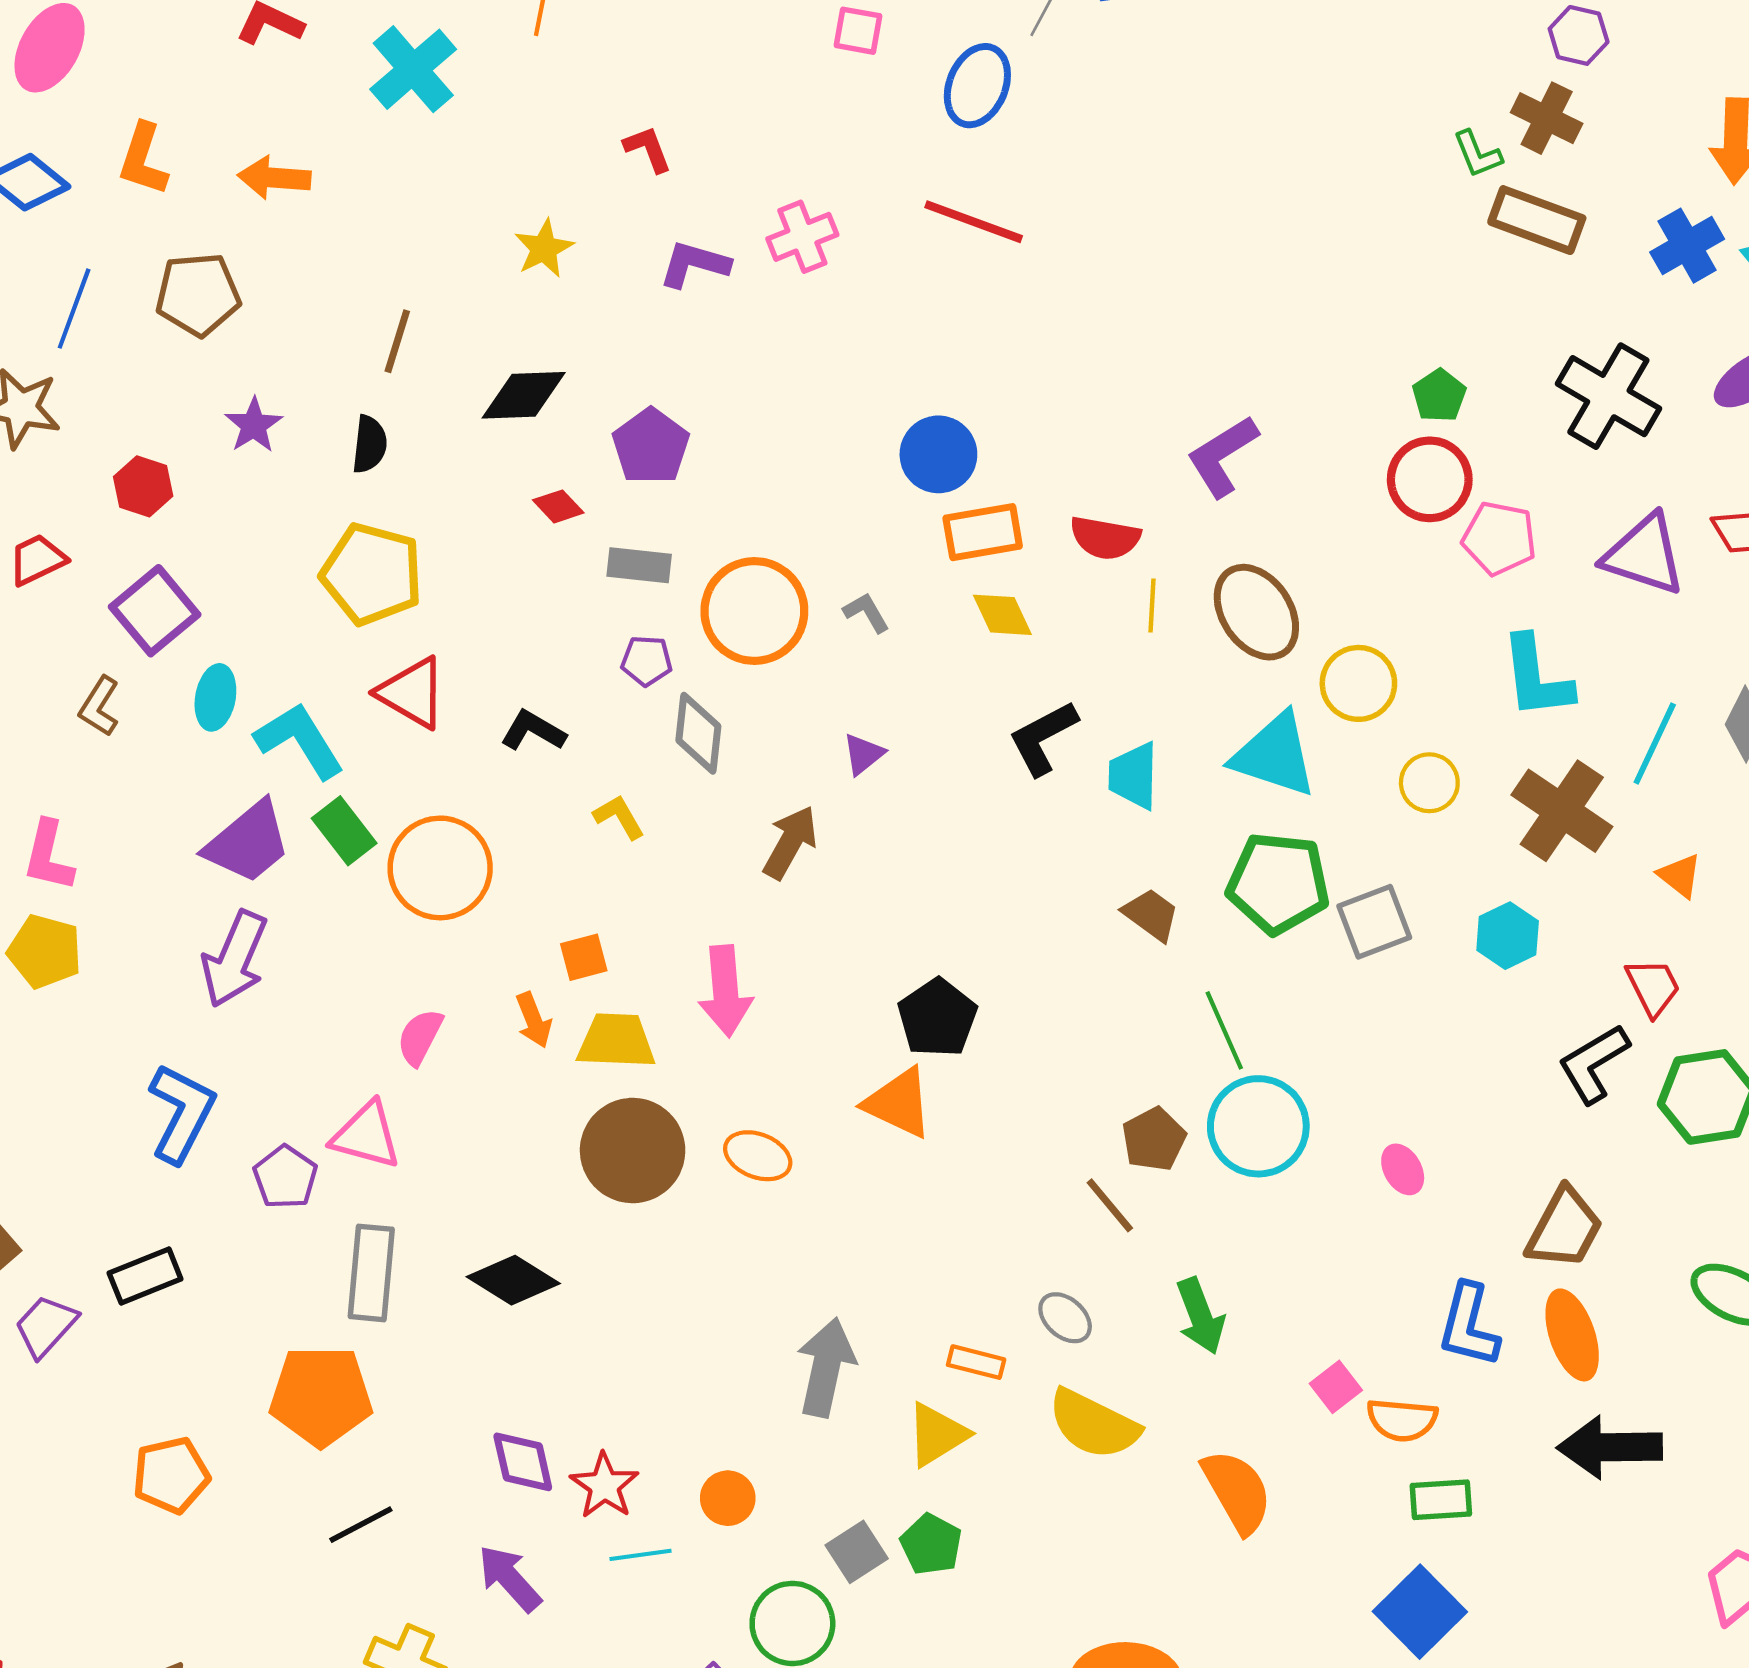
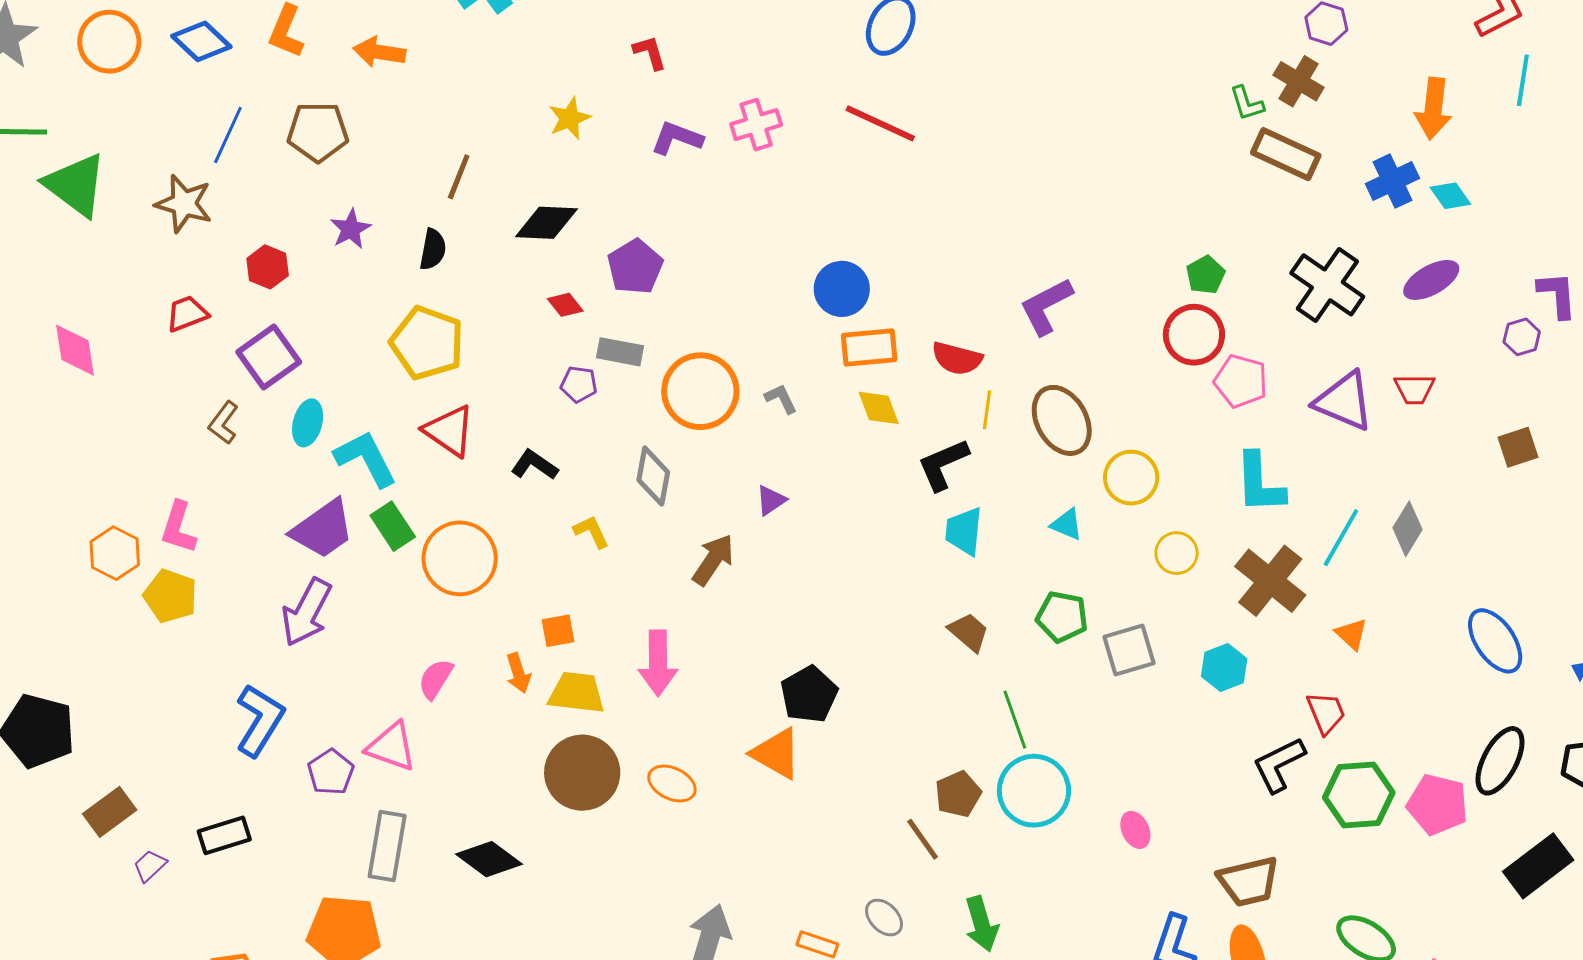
purple pentagon: (647, 661) -> (579, 384), moved
black L-shape: (1043, 738) -> (943, 464), moved
cyan triangle: (1275, 755) -> (1067, 524), size x0.5
green pentagon: (1278, 883) -> (1062, 617), size x0.7
brown trapezoid: (1564, 1228) -> (1249, 881), turned 44
purple trapezoid: (46, 1326) -> (150, 866), size x0.7

